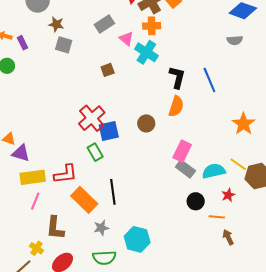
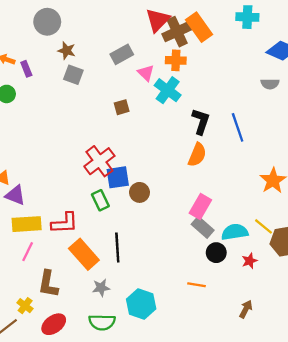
brown circle: (146, 123) -> (139, 192), moved
black circle: (196, 201) -> (216, 253), moved
orange line: (217, 217) -> (197, 285), moved
brown arrow: (228, 237) -> (246, 309), turned 49

